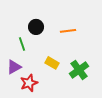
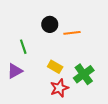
black circle: (36, 27) -> (50, 24), moved
red star: (29, 83) -> (59, 88), moved

